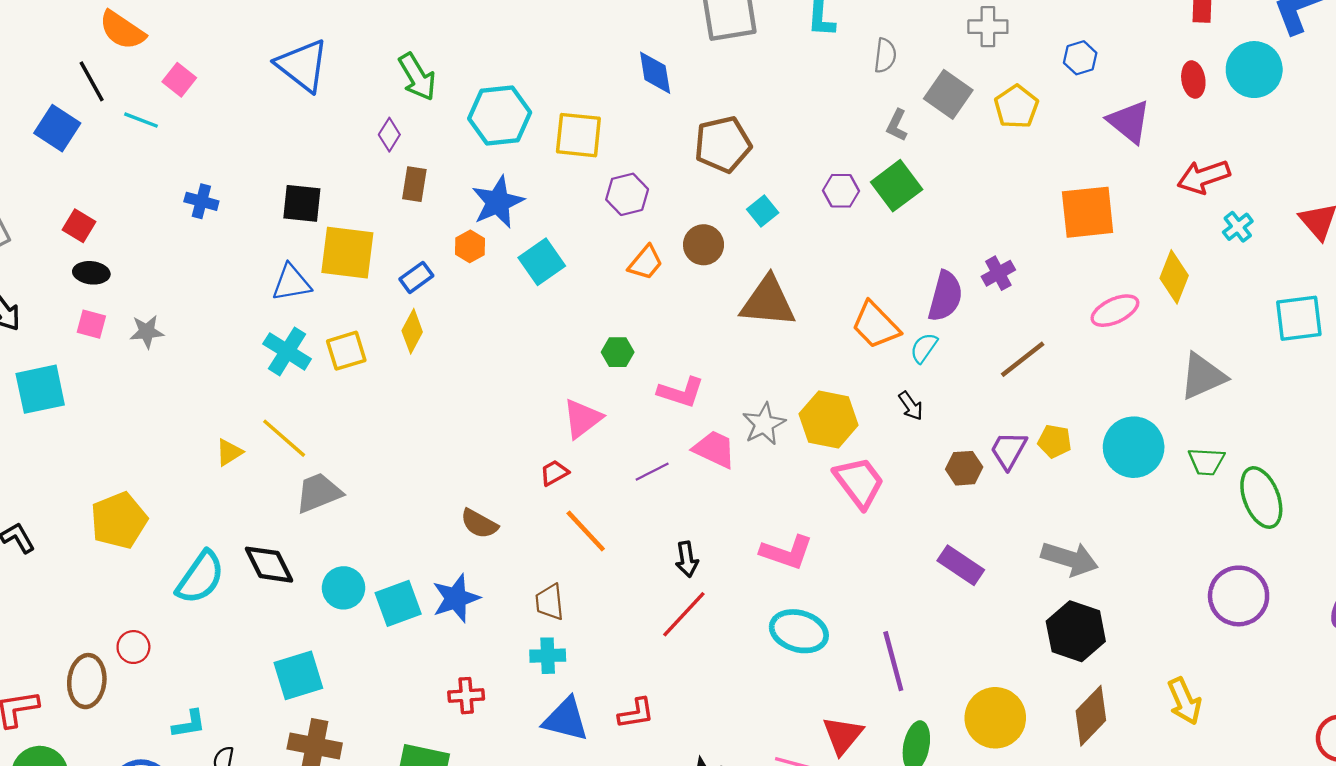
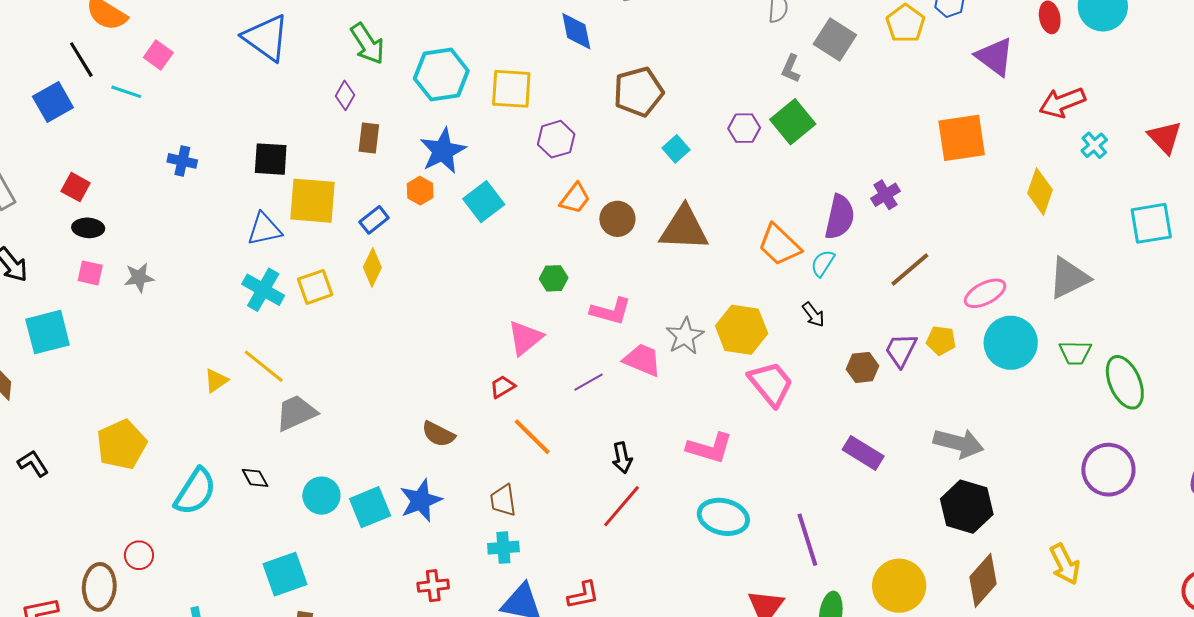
yellow pentagon: (1016, 107) -> (905, 23), moved
blue square: (57, 128) -> (53, 102), turned 30
brown circle: (704, 245) -> (617, 219), moved
pink ellipse: (1115, 311) -> (985, 293), moved
black diamond: (269, 565) -> (255, 478), size x0.6

